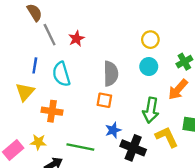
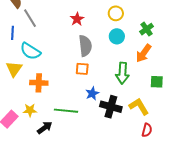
red star: (76, 39) -> (77, 19), moved
blue line: (35, 65) -> (13, 33), moved
cyan semicircle: (61, 74) -> (30, 51), moved, turned -35
yellow L-shape: (167, 137) -> (139, 106), moved

